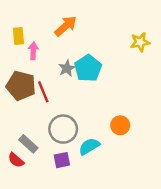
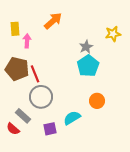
gray star: (67, 68) -> (86, 47), moved
cyan pentagon: (88, 68) -> (88, 66), moved
gray circle: (63, 129) -> (41, 97), moved

